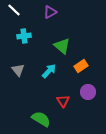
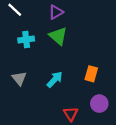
green triangle: (62, 46) -> (58, 36), moved
orange rectangle: (81, 66) -> (91, 74), turned -40

